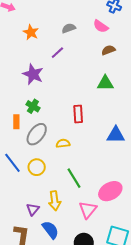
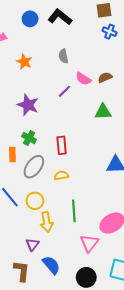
pink semicircle: (101, 26) -> (83, 79), moved
gray semicircle: (69, 28) -> (63, 56), turned -80
purple line: (57, 53) -> (64, 91), moved
red rectangle: (78, 114) -> (62, 145), moved
green line: (74, 178) -> (74, 211), turned 30
yellow arrow: (55, 201) -> (47, 222), moved

